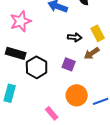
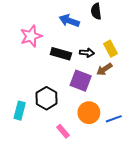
black rectangle: (16, 53) -> (61, 54), moved
purple square: (69, 64) -> (81, 81), size x1.5
black hexagon: (37, 67) -> (46, 98), moved

